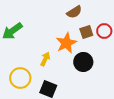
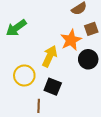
yellow arrow: (45, 59) -> (50, 56), size x1.5

